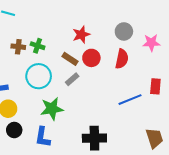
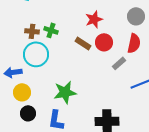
cyan circle: (39, 76) -> (36, 54), moved
gray rectangle: (72, 79) -> (119, 63), moved

